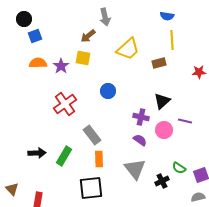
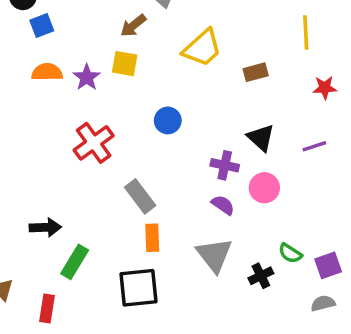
yellow line: (172, 40) -> (306, 32), moved
black triangle: (162, 101) -> (261, 138), turned -36
purple line: (185, 121) -> (314, 146), moved, turned -32
green rectangle: (64, 156) -> (75, 262), moved

